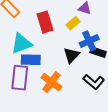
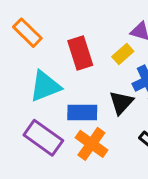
blue rectangle: (31, 60) -> (82, 113), moved
purple rectangle: (20, 78) -> (43, 138), turned -60

